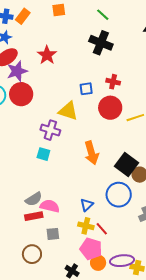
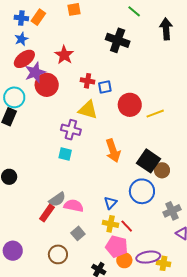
green line: (103, 15) -> (134, 11), moved
red cross: (113, 82) -> (88, 81), moved
red circle: (21, 94) -> (47, 85), moved
red rectangle: (34, 216) -> (47, 213), moved, turned -42
gray square: (53, 234) -> (78, 233), turned -32

